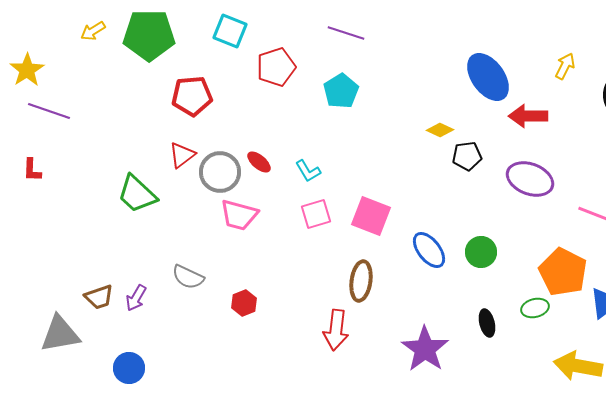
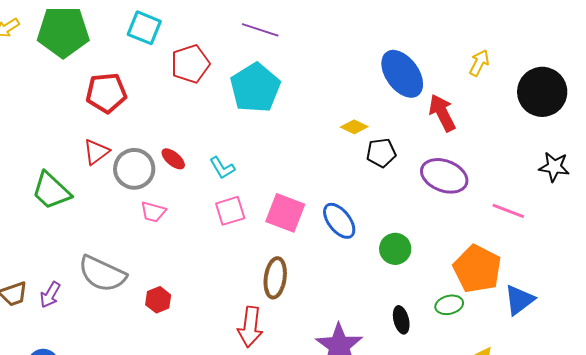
cyan pentagon: (341, 91) -> (255, 88), size x1.4
red arrow: (528, 116) -> (442, 113), turned 63
pink trapezoid: (239, 215) -> (153, 212), size x0.7
blue ellipse: (429, 250) -> (339, 221), moved
gray semicircle: (188, 277) -> (102, 274), size x1.5

